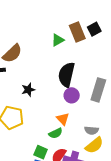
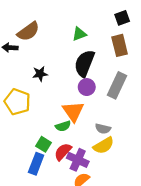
brown rectangle: (77, 32) -> (120, 45), moved
green triangle: (58, 40) -> (79, 34), moved
orange triangle: (63, 119) -> (73, 111), size x1.5

